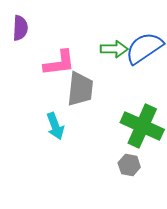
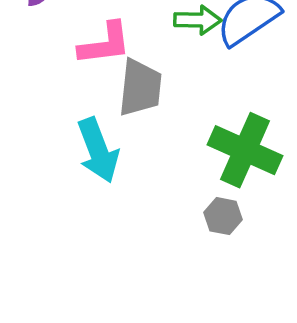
cyan arrow: (55, 126) -> (98, 150), size x1.4

